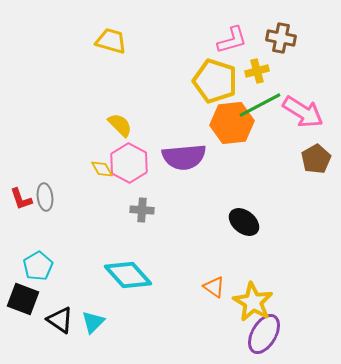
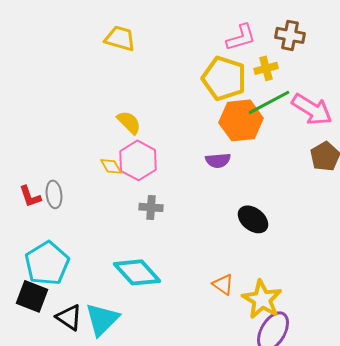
purple semicircle: (184, 157) -> (218, 160), moved, size x0.6
cyan pentagon: (38, 266) -> (47, 263), size x1.5
cyan triangle: (93, 322) -> (102, 319), size x1.5

